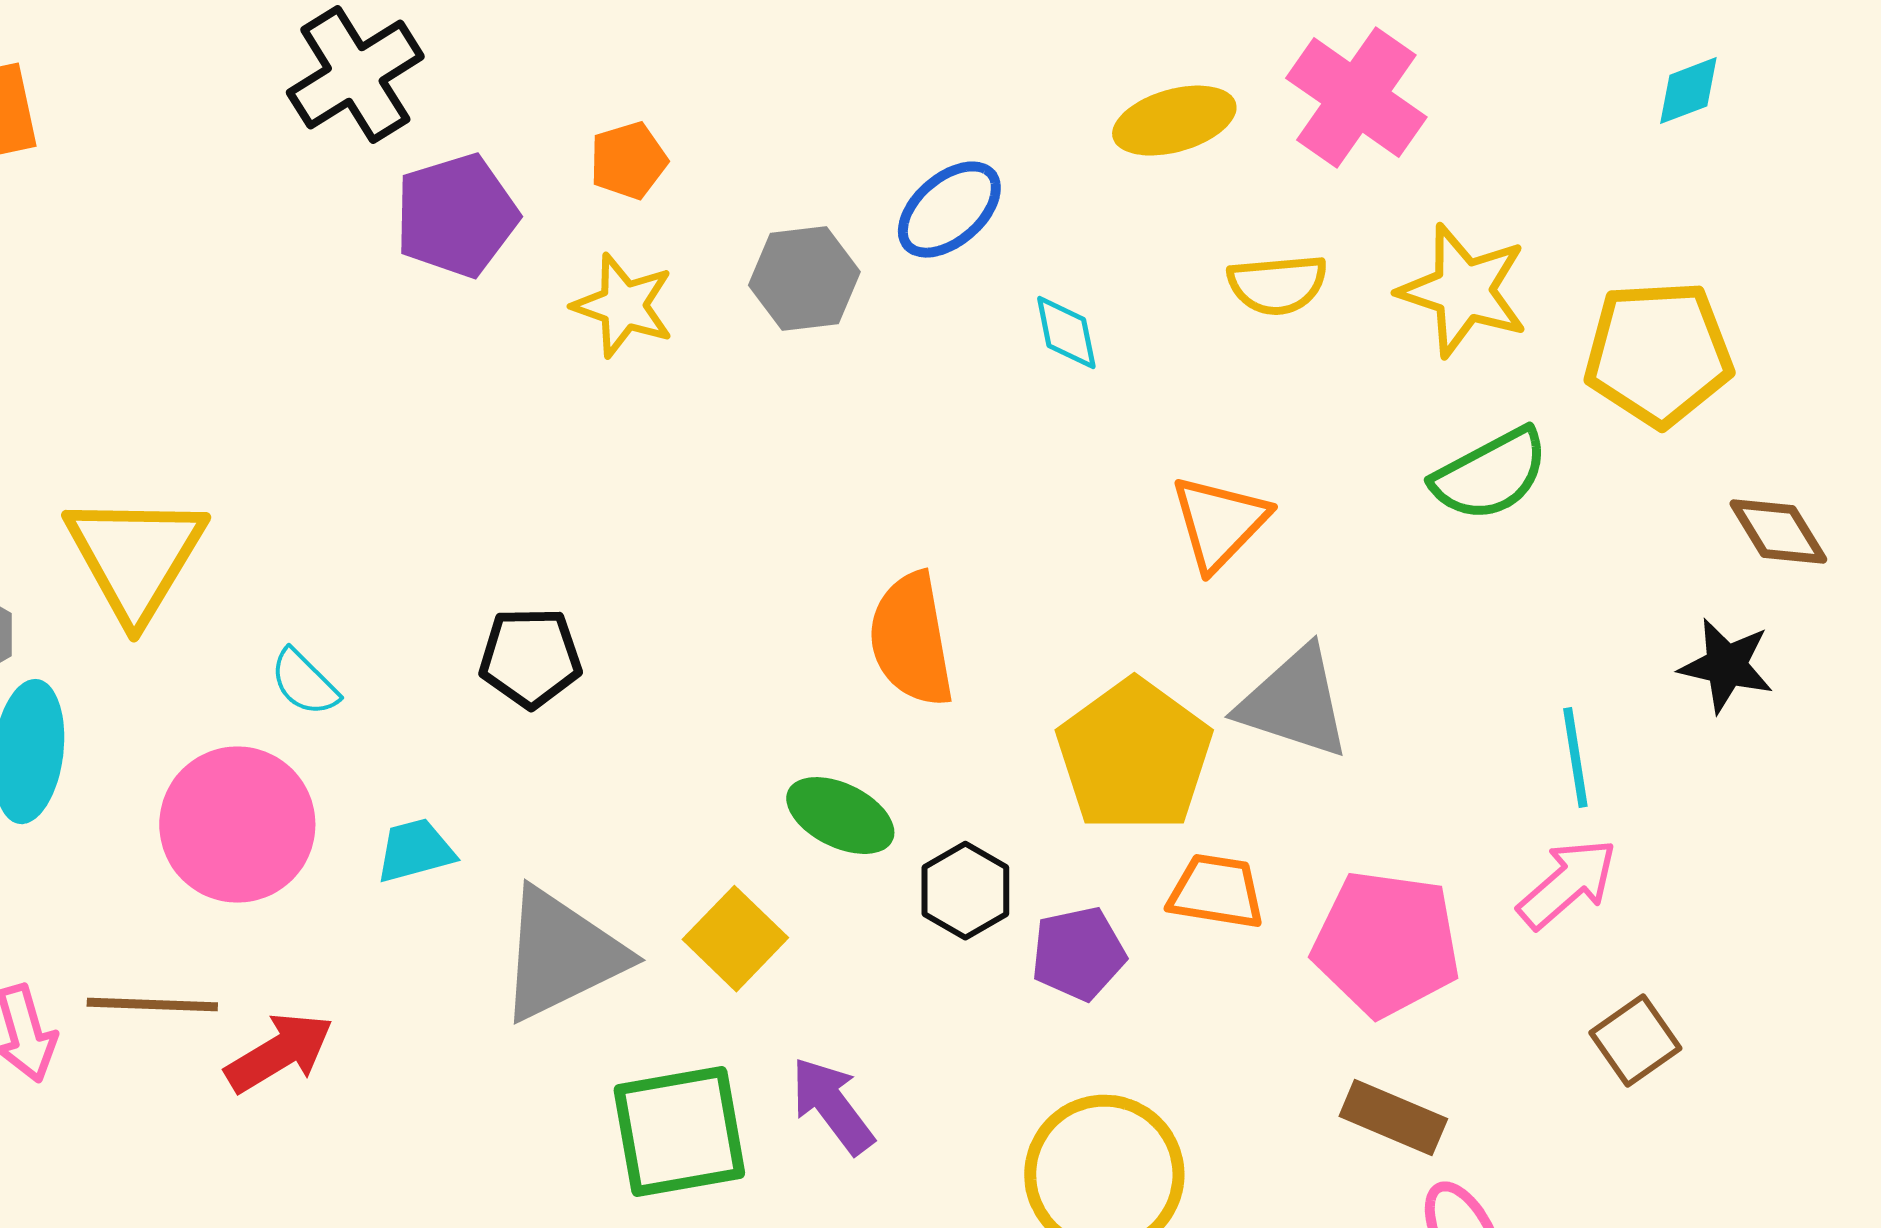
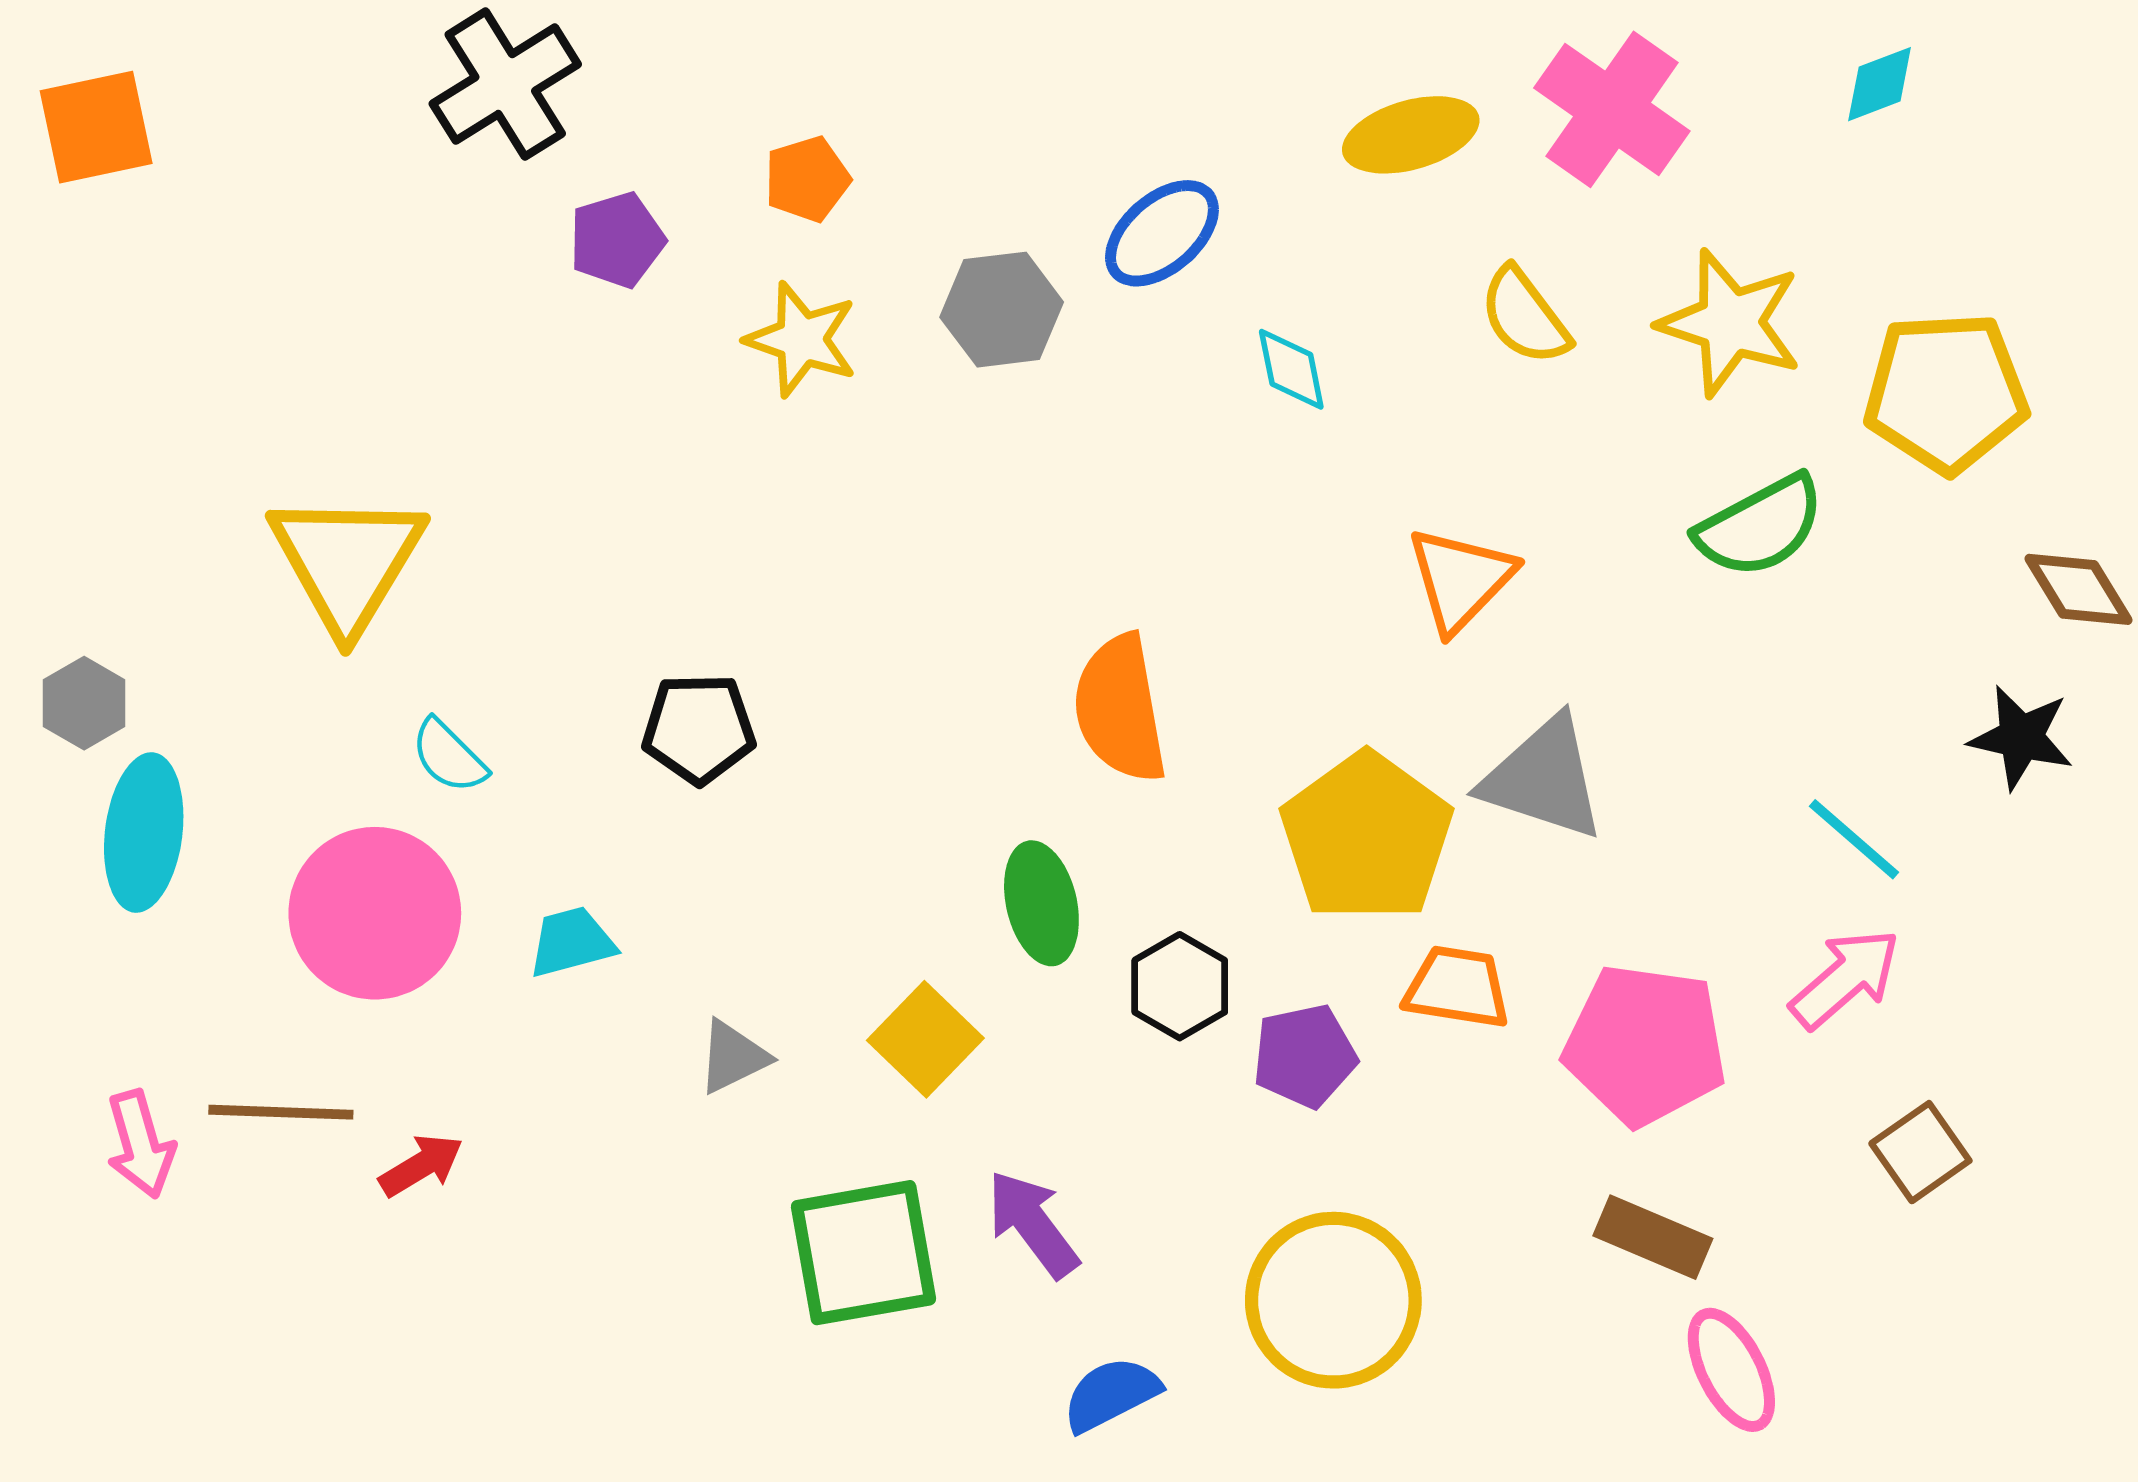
cyan diamond: (1688, 91) -> (1880, 84), moved
purple pentagon: (456, 216) -> (617, 240), size x0.7
yellow semicircle: (1277, 285) -> (1525, 316), turned 58
yellow triangle: (135, 557) -> (347, 562), moved
cyan line: (1575, 758) -> (1854, 839), turned -40
green ellipse: (840, 816) -> (1041, 903), turned 51
gray triangle: (561, 955) -> (733, 1057), size x0.5
red arrow: (279, 1053) -> (421, 1165), size x0.7

